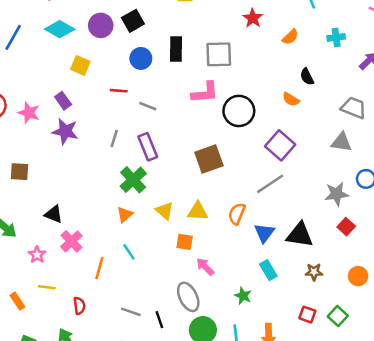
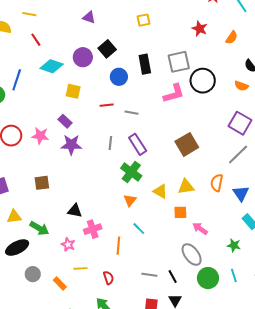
black circle: (239, 111) -> (203, 81), moved
pink cross: (71, 241) -> (93, 229), turned 36

